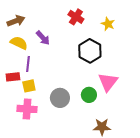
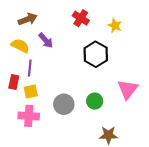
brown arrow: (16, 21) -> (28, 19), moved
red rectangle: (13, 77) -> (14, 82), turned -72
pink triangle: (108, 82) -> (128, 89), moved

